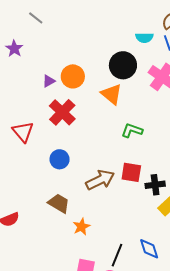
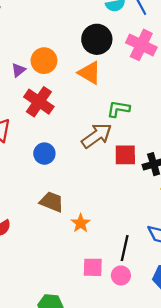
brown arrow: (100, 180) -> (97, 136), moved

